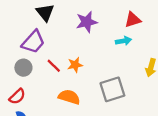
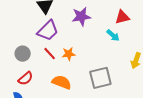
cyan arrow: (123, 41) -> (113, 35), turned 48
purple trapezoid: (33, 42) -> (48, 31), moved
red semicircle: (17, 96) -> (25, 78), moved

